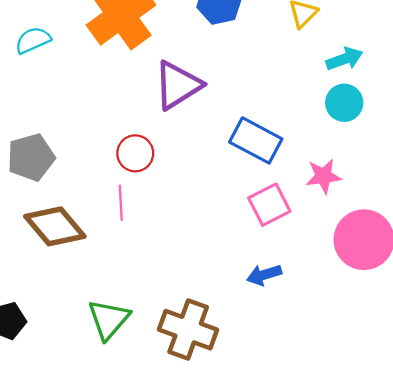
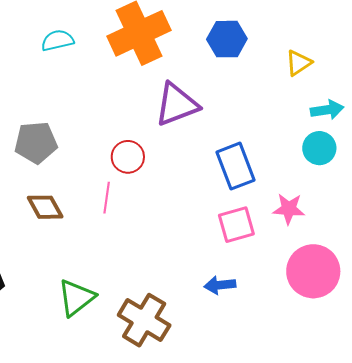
blue rectangle: (256, 140) -> (236, 166), turned 30
brown diamond: (55, 226) -> (45, 207), size x0.7

